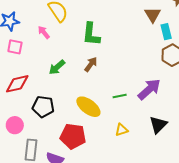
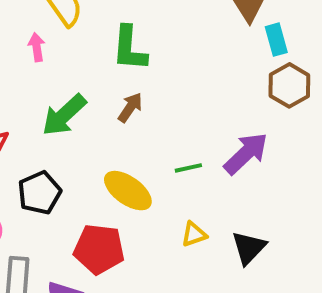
pink arrow: (44, 32) -> (37, 47), turned 32
green arrow: (57, 67) -> (64, 115), size x1.4
black pentagon: (43, 107) -> (39, 193), turned -30
black triangle: (158, 125) -> (249, 248), moved

